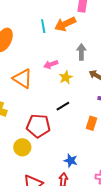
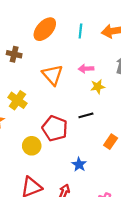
cyan line: (43, 26) -> (80, 31), moved
blue star: (71, 161) -> (79, 164), moved

